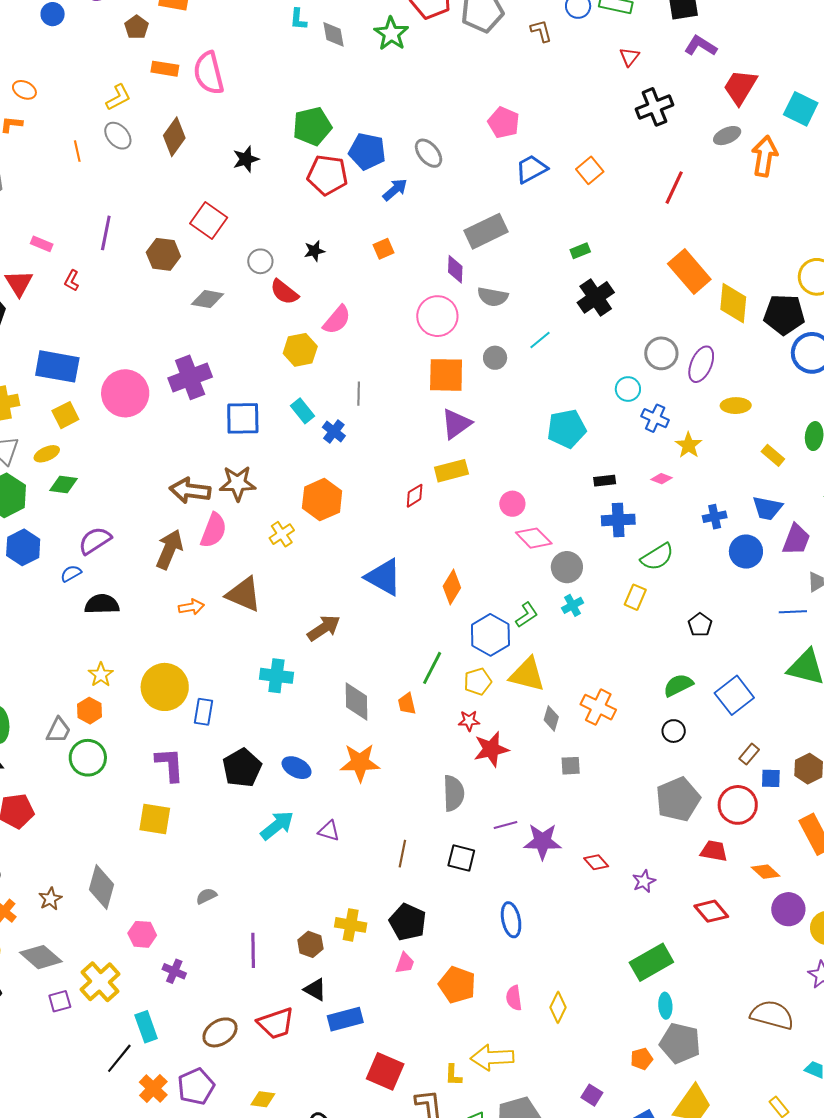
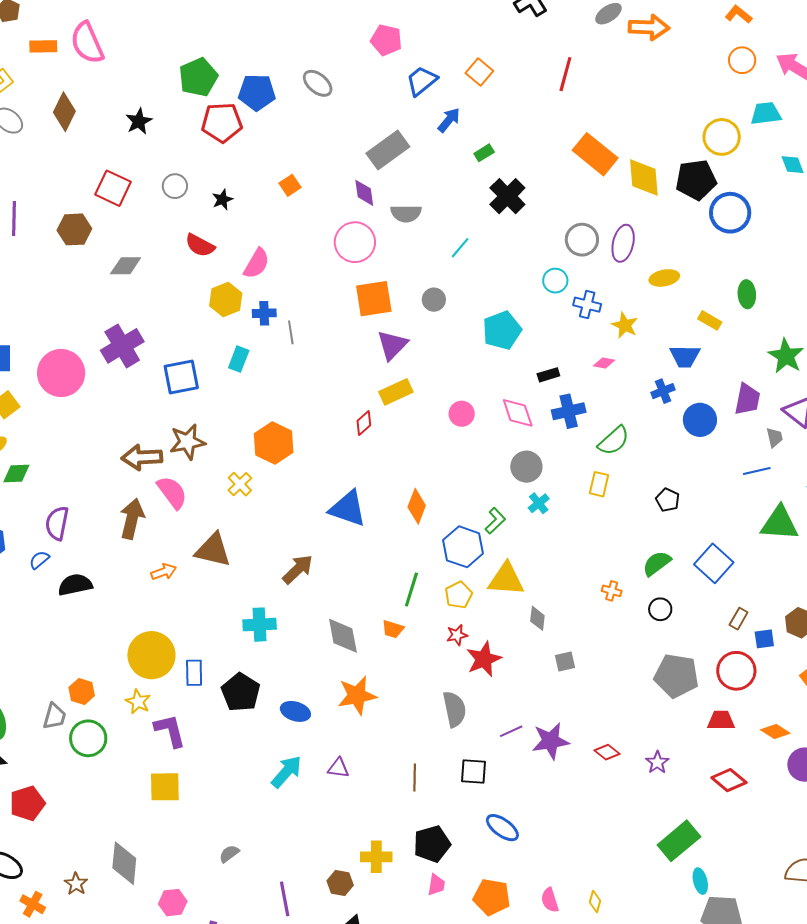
orange arrow: (765, 156) -> (649, 27), turned 93
blue arrow: (395, 190) -> (449, 120), moved
gray circle: (260, 261) -> (175, 186), moved
gray circle: (495, 358) -> (434, 300), moved
cyan rectangle: (302, 411) -> (239, 359), turned 70
blue cross: (334, 432) -> (264, 313), moved, turned -30
blue trapezoid: (767, 508) -> (685, 356), moved
pink semicircle: (214, 530) -> (172, 492), turned -48
pink diamond: (534, 538) -> (518, 413), moved, turned 36
purple semicircle: (95, 541) -> (57, 523), turned -36
yellow star: (101, 675) -> (138, 702), moved
orange trapezoid: (407, 704) -> (393, 629), turned -50
orange cross: (598, 707) -> (612, 591), moved, size x0.6
black pentagon: (242, 768) -> (241, 692), moved
gray pentagon: (678, 799) -> (676, 676), turned -30
blue ellipse: (511, 920) -> (502, 828), moved, turned -32
black pentagon: (408, 922) -> (432, 844), turned -30
yellow diamond: (558, 1007) -> (595, 902), size x0.7

